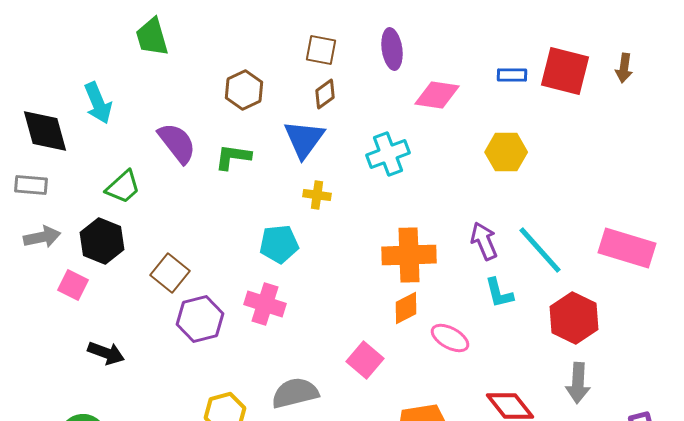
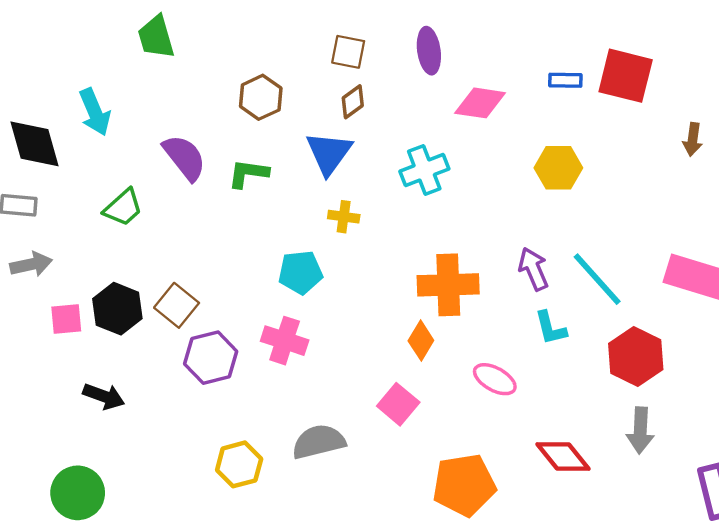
brown arrow: (624, 68) -> (693, 139), moved
black hexagon: (102, 241) -> (117, 309), moved
pink square: (73, 285) -> (66, 319), turned -32
orange diamond: (406, 308) -> (421, 341), moved, turned -32

